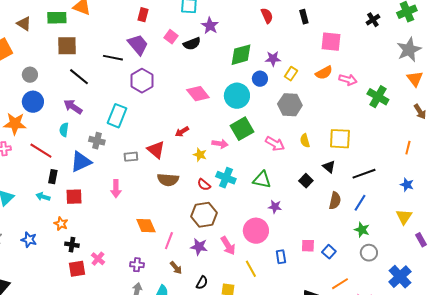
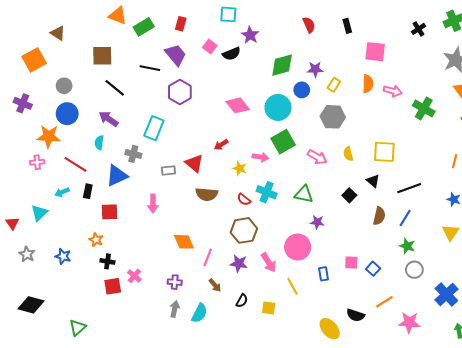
green rectangle: (57, 18) -> (144, 27), moved, turned -30
orange semicircle: (324, 73) -> (368, 84), turned -60
cyan arrow: (43, 197) -> (62, 192), moved, turned -40

